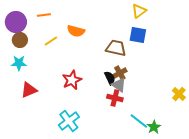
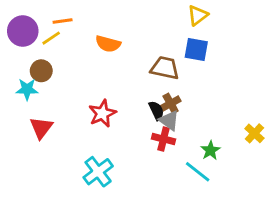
brown circle: (20, 40) -> (41, 71), moved
yellow line: (51, 41) -> (51, 38), moved
red triangle: (29, 90) -> (41, 128), turned -30
green star: (154, 127) -> (210, 150), moved

